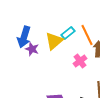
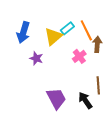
purple star: (32, 49) -> (36, 58), moved

